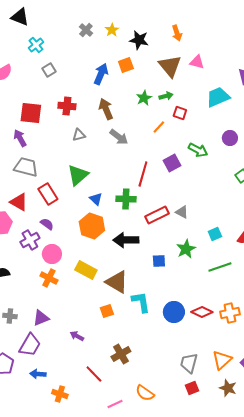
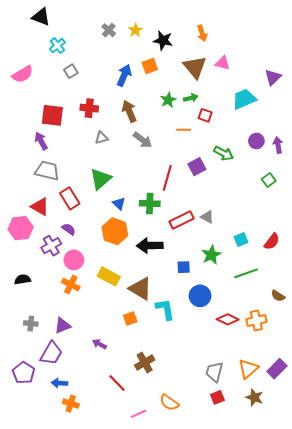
orange line: (159, 127) -> (184, 130), turned 48
blue circle: (174, 312) -> (200, 296), moved
orange cross: (60, 394) -> (71, 404), moved

